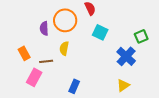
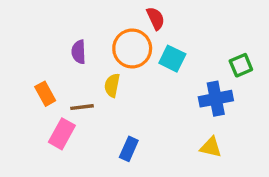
orange circle: (65, 20) -> (132, 49), moved
blue cross: (126, 56) -> (216, 99), turned 36
yellow triangle: (123, 85) -> (211, 147), turned 48

